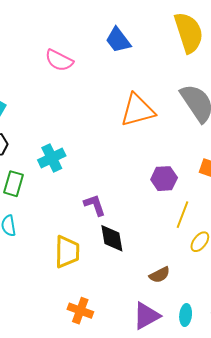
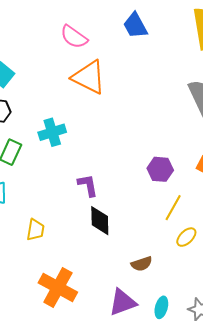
orange triangle: (138, 110) -> (89, 77), moved, turned 33
yellow trapezoid: (67, 252) -> (35, 230), moved, size x0.7
orange cross: (80, 311) -> (58, 287), size x1.5

